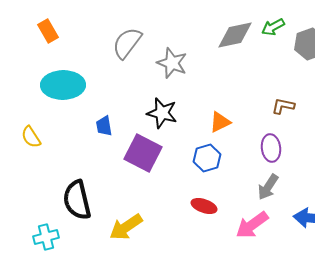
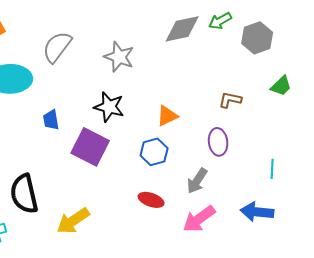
gray semicircle: (127, 43) -> (57, 47), moved
gray arrow: (268, 187) -> (197, 181), moved

